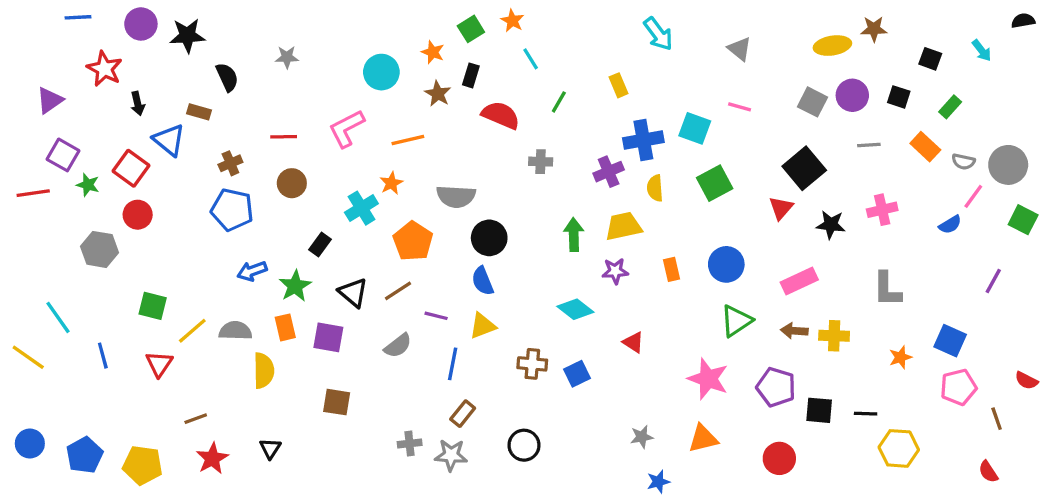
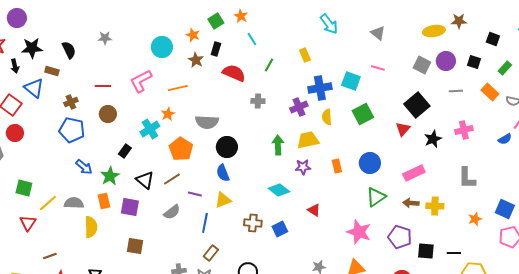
black star: (187, 36) -> (32, 48), moved
black star: (831, 225) -> (433, 139), turned -30
blue arrow: (252, 271) -> (84, 167), turned -120

